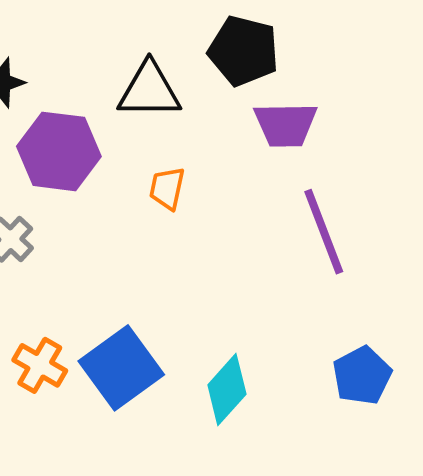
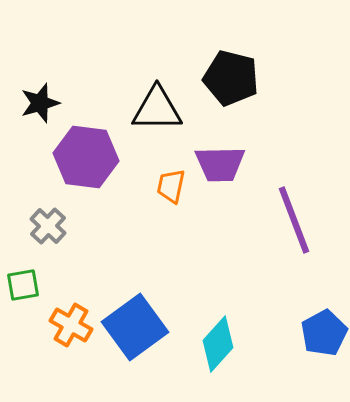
purple trapezoid: (286, 125) -> (220, 164), moved

